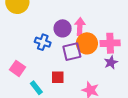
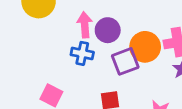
pink arrow: (80, 26) -> (85, 25), moved

